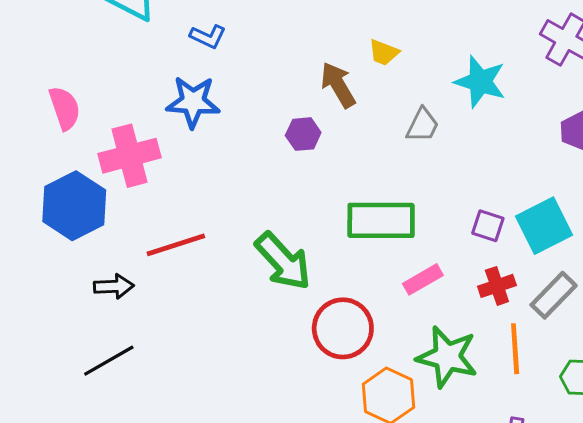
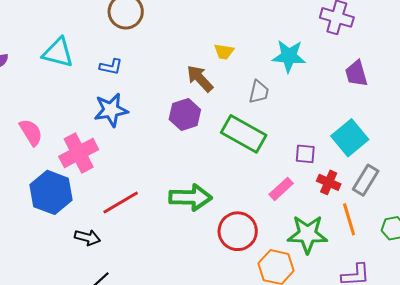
purple hexagon: (303, 134) -> (185, 115), size x1.4
green rectangle: (381, 220) -> (244, 134), moved, turned 42
purple square: (488, 226) -> (305, 154), moved
green arrow: (283, 261) -> (190, 197), turned -33
black arrow: (114, 286) -> (87, 238), turned 30
red cross: (497, 286) -> (329, 182), turned -35

